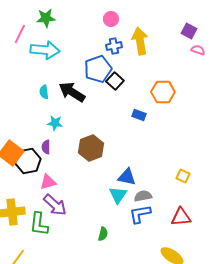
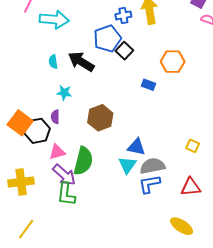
gray semicircle: (143, 196) -> (152, 166), size x1.4
green L-shape: (39, 224) -> (66, 194), moved
green semicircle: (103, 234) -> (83, 161), moved, size x2.0

